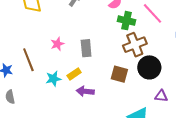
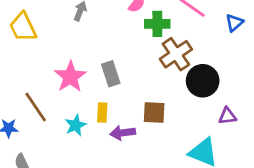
pink star: (57, 44) -> (70, 77), size x1.6
yellow rectangle: (74, 74) -> (102, 113), turned -40
brown square: (119, 74) -> (154, 113), moved

